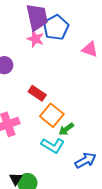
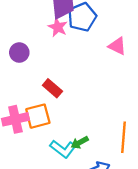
orange square: (52, 115) -> (38, 116), moved, turned 30
green arrow: (66, 129) -> (80, 143), moved

